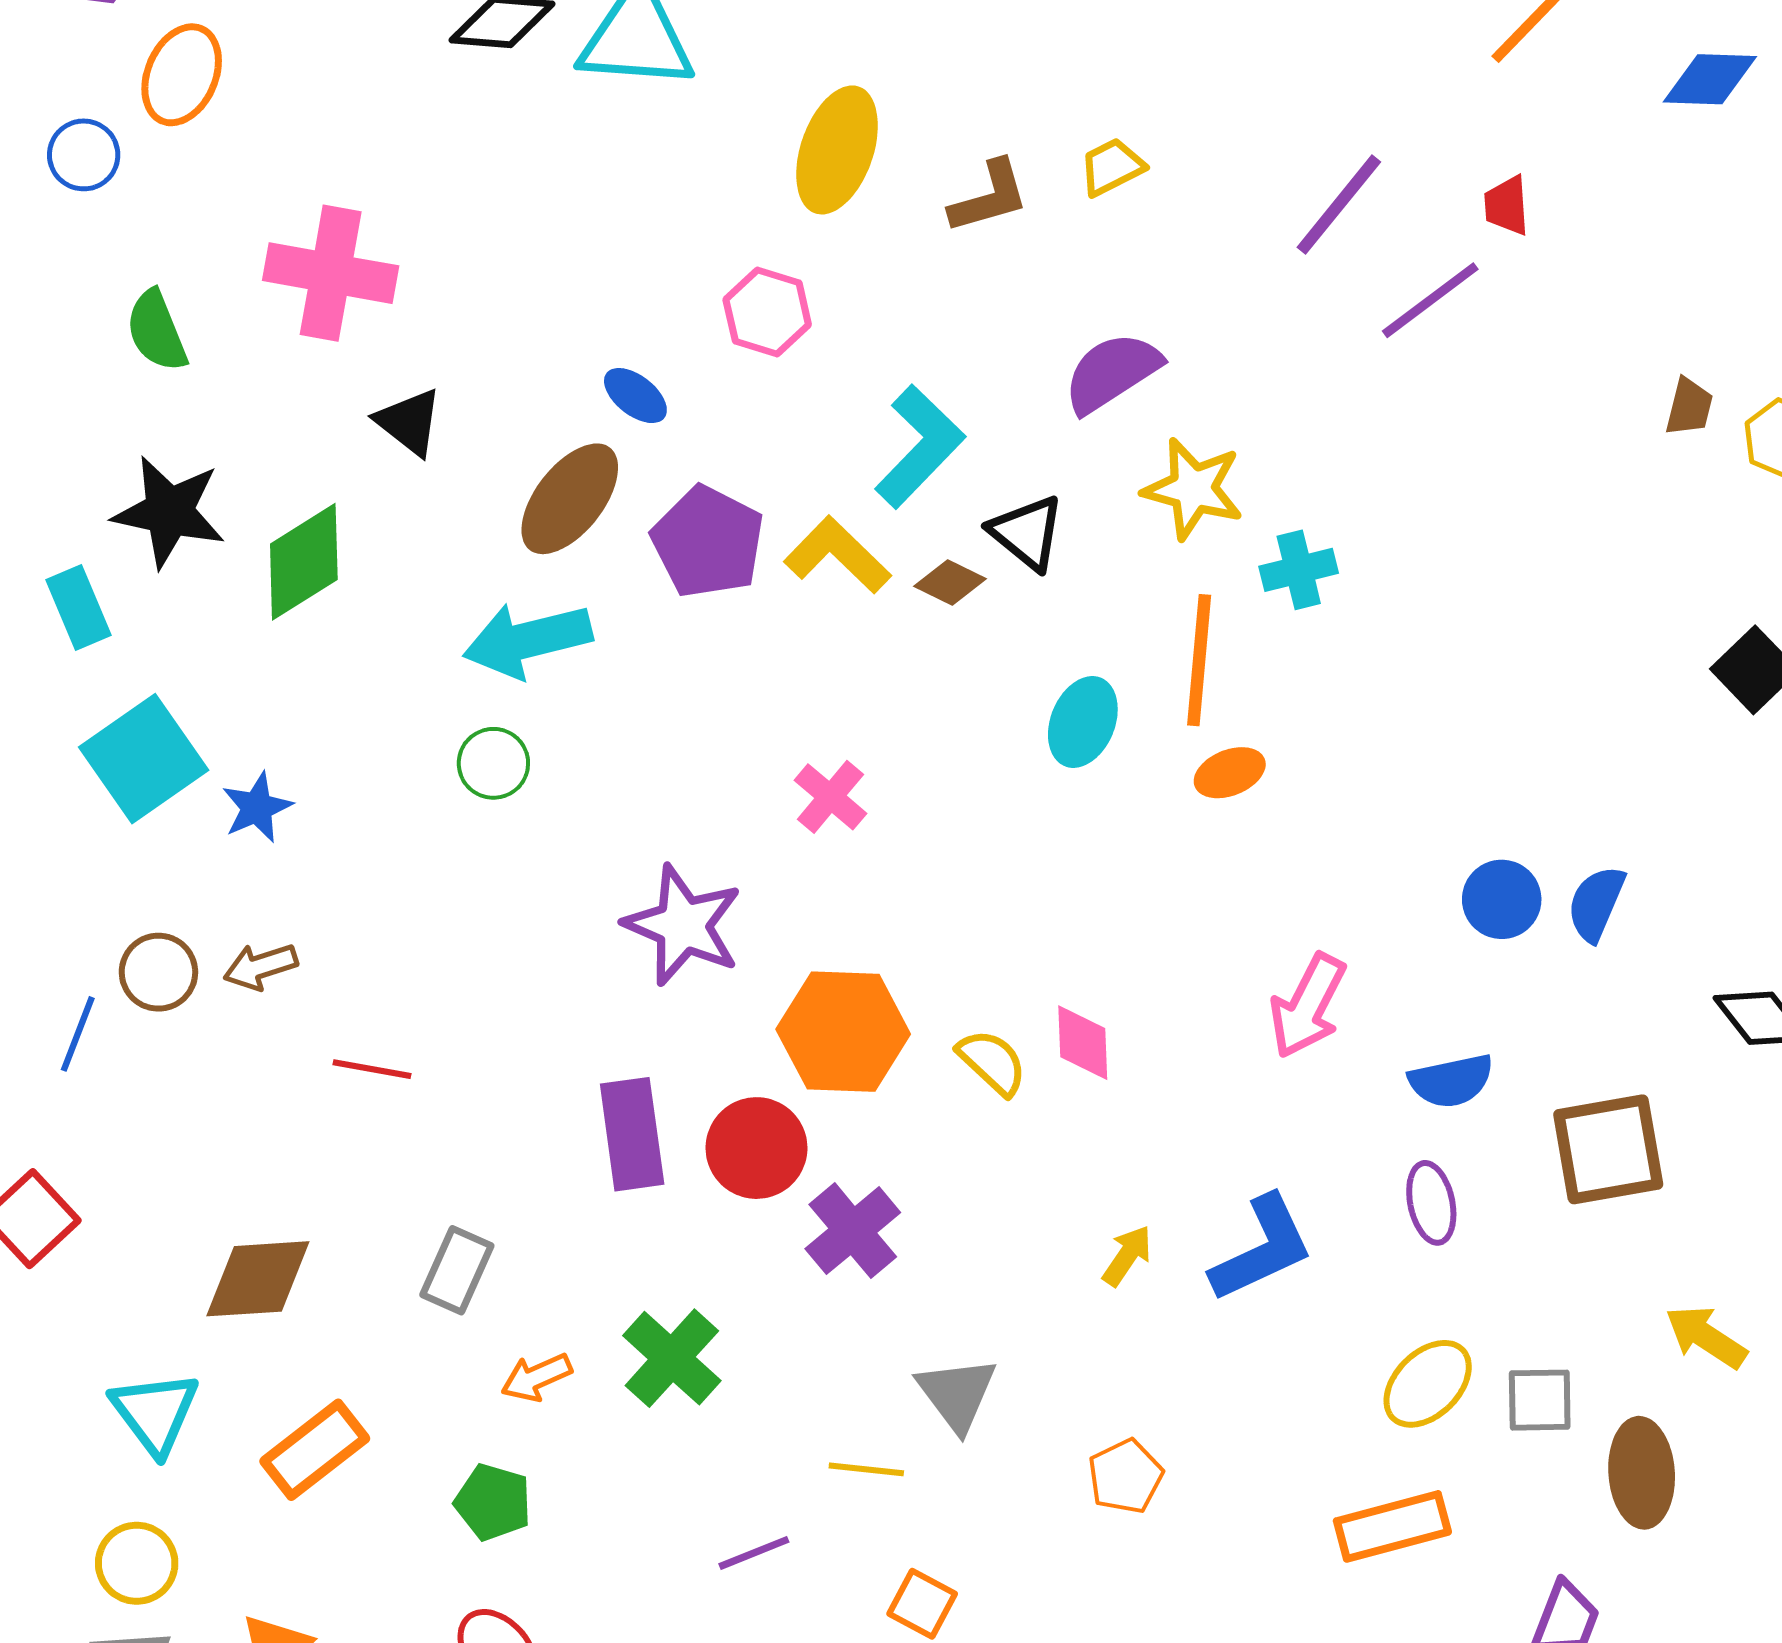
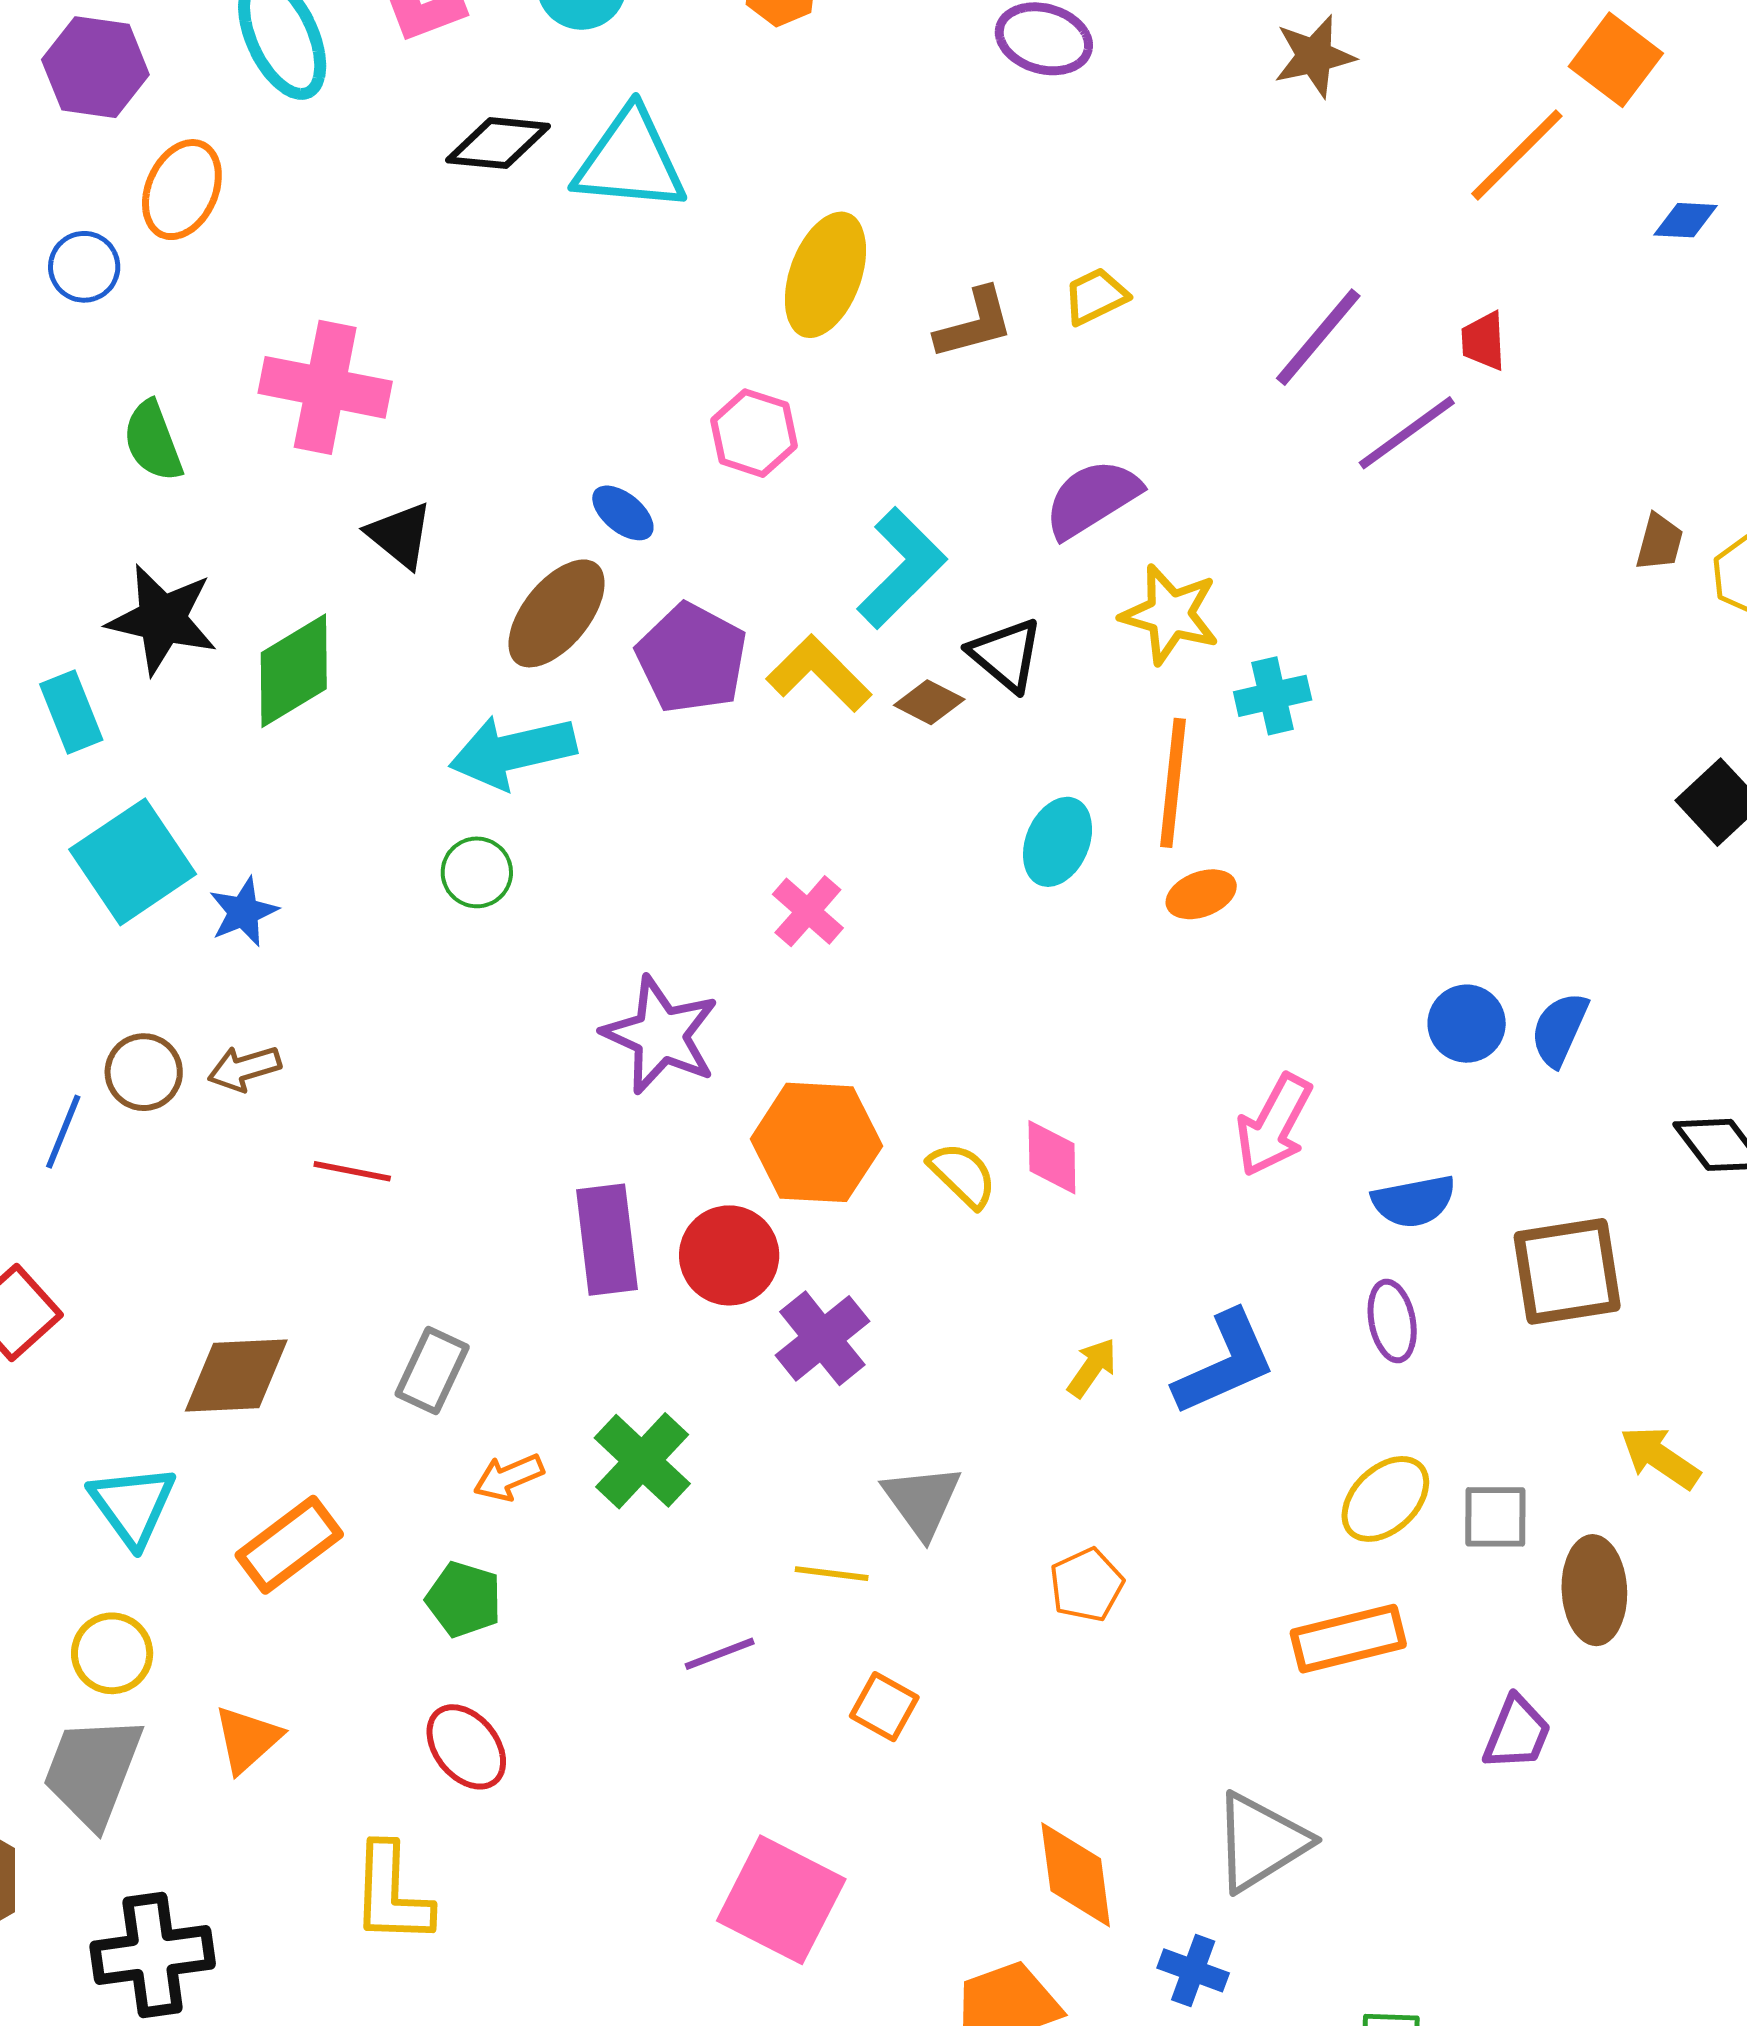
blue diamond: (1710, 79) -> (1686, 220), size x0.7

